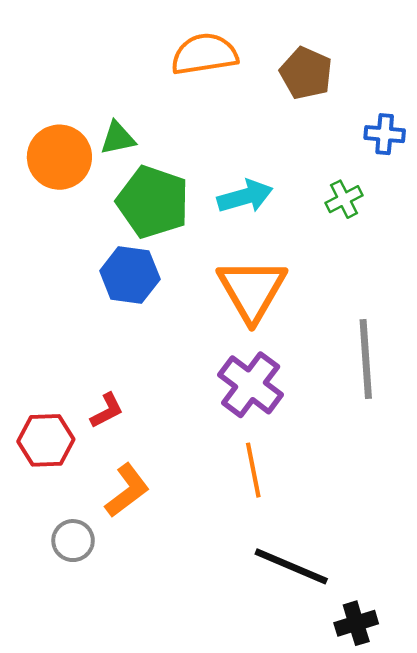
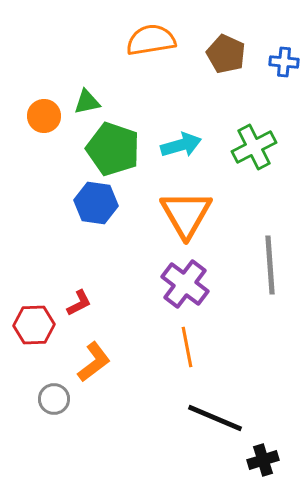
blue cross: (385, 134) -> (284, 62), moved
orange circle: (59, 157) -> (44, 116), size x0.7
green cross: (344, 199) -> (254, 147), size x1.6

